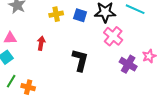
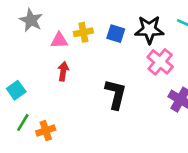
pink triangle: (10, 38) -> (59, 40), moved
orange cross: (28, 87) -> (46, 131), turned -32

